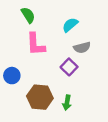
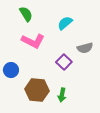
pink L-shape: (36, 44) -> (33, 41), turned -60
gray semicircle: (82, 48) -> (85, 48), moved

